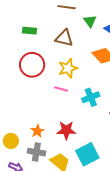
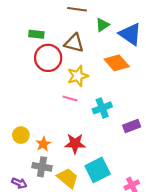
green triangle: (90, 21) -> (102, 25), turned 32
red circle: (32, 65) -> (48, 58), moved
yellow circle: (11, 141) -> (21, 135), moved

